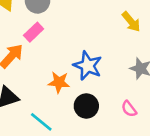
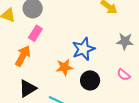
blue star: (88, 66) -> (83, 49), turned -30

